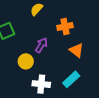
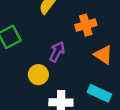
cyan rectangle: (71, 79) -> (99, 93), turned 72

